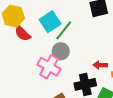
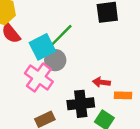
cyan square: (50, 22) -> (42, 47), moved

